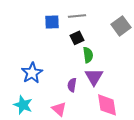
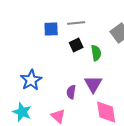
green semicircle: (88, 55) -> (96, 53), moved

